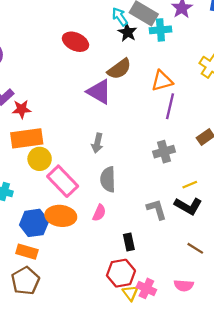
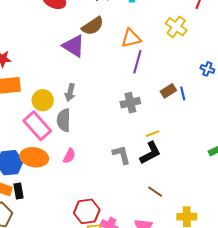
yellow circle: (40, 159) -> (43, 100), moved
gray semicircle: (108, 179) -> (64, 120), moved
black L-shape: (188, 206) -> (150, 153), turned -60
black rectangle: (129, 242) -> (18, 191), moved

